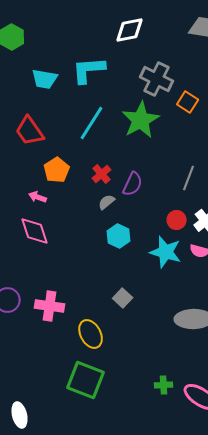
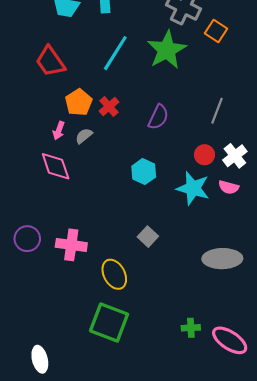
red cross: (102, 174) -> (109, 107), moved
pink arrow: (38, 197) -> (59, 131), turned -90
gray semicircle: (107, 202) -> (84, 136), moved

